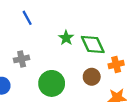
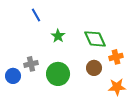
green star: (66, 38) -> (58, 36), moved
gray cross: (22, 59) -> (31, 64), moved

